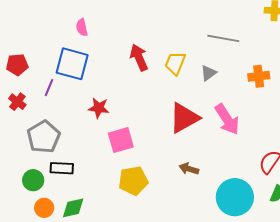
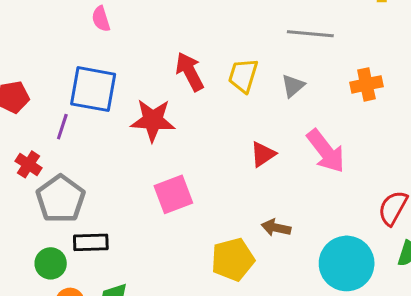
pink semicircle: (82, 27) -> (101, 19), moved
red cross: (17, 102) -> (28, 164), moved
red star: (99, 108) -> (153, 120), moved, size x1.4
red triangle: (184, 118) -> (263, 154), size x0.6
yellow pentagon: (133, 181) -> (233, 259), moved

